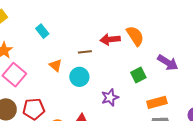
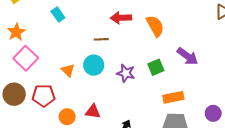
red arrow: (110, 39) -> (121, 18), moved
orange triangle: (56, 65) -> (68, 70), moved
purple star: (110, 97) -> (126, 73), moved, turned 30

